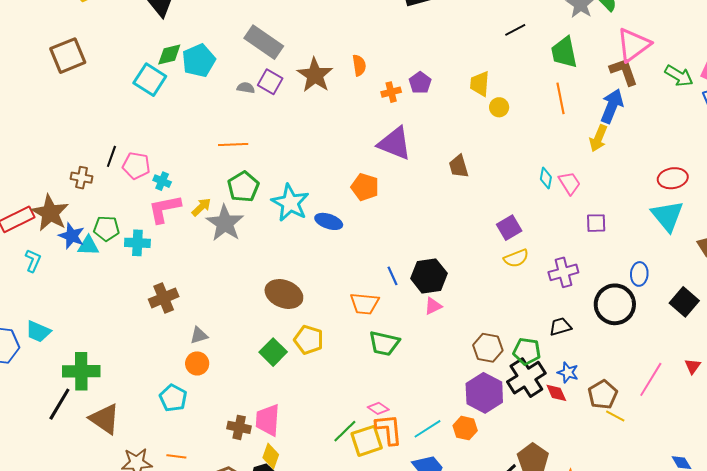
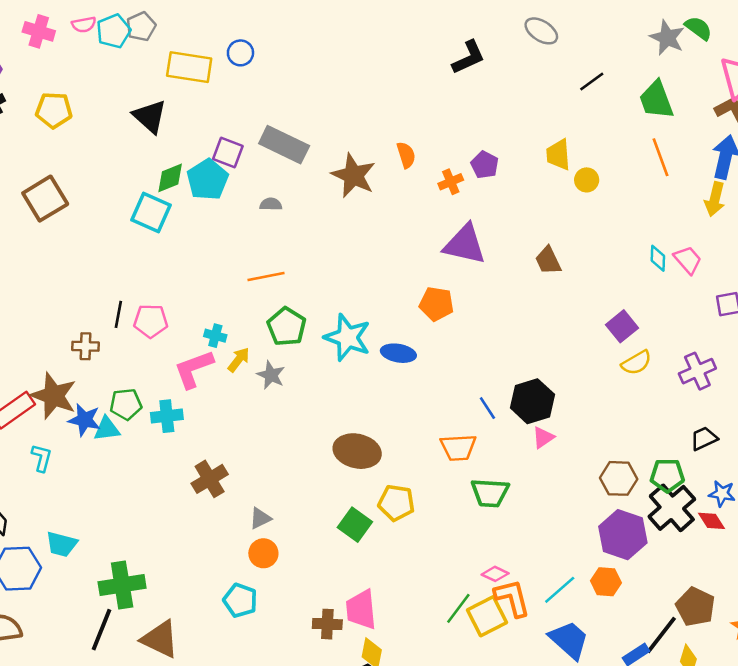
purple square: (270, 82) -> (228, 152), moved
cyan cross: (162, 181) -> (215, 336), moved
gray star: (225, 223) -> (271, 375), size x0.6

